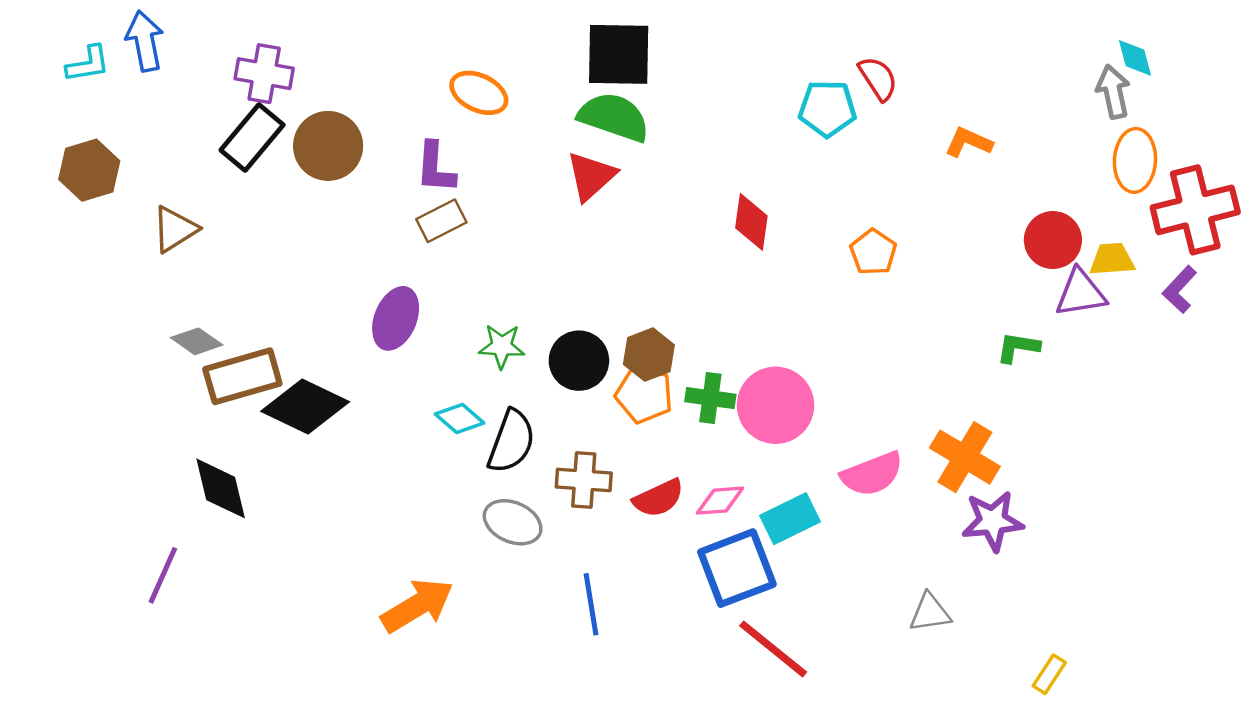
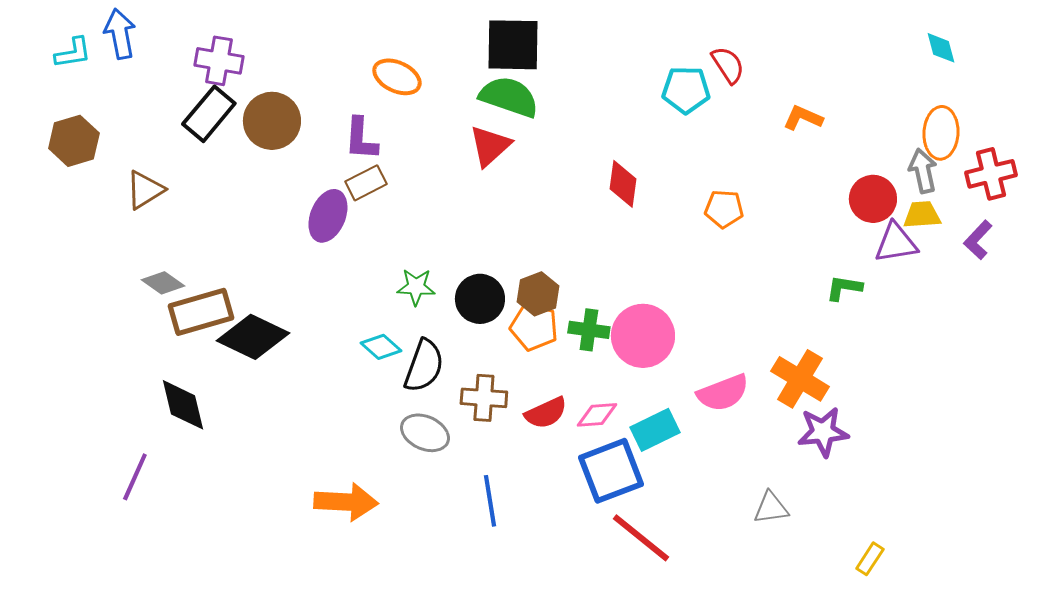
gray arrow: (1113, 92) -> (923, 171), moved
red cross: (1195, 210) -> (991, 174), size x0.7
orange pentagon: (873, 252) -> (724, 209), turned -30
purple ellipse: (396, 318) -> (328, 216), moved
orange arrow: (417, 605) -> (346, 502), turned 34

